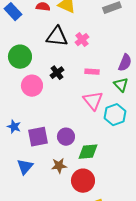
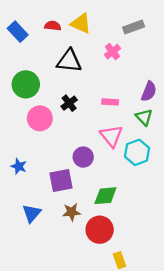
pink cross: (82, 40) -> (112, 52), moved
purple square: (38, 137) -> (61, 180), moved
purple circle: (66, 137) -> (83, 157), moved

